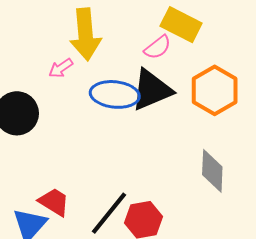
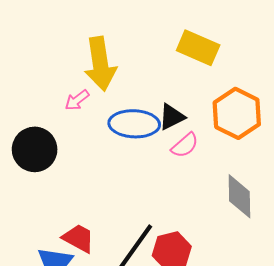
pink semicircle: (158, 47) -> (185, 145), moved
black triangle: (152, 90) -> (172, 117), size x0.6

